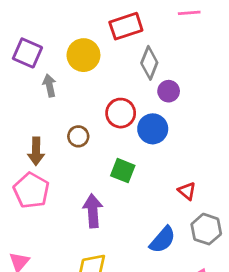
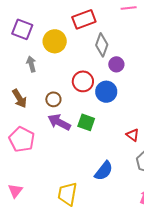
purple square: (27, 53) -> (22, 29), moved
brown arrow: (36, 151) -> (19, 98), moved, turned -30
purple arrow: (93, 211) -> (59, 122), moved, turned -55
blue semicircle: (163, 240) -> (104, 171), moved

